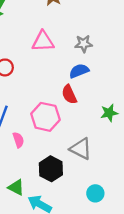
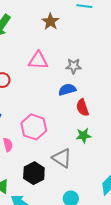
red semicircle: (69, 94) -> (82, 108), moved
green star: (109, 113) -> (83, 136), moved

